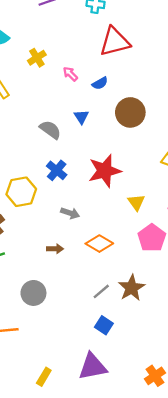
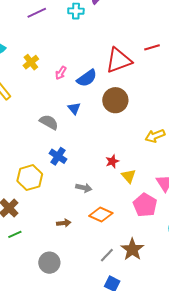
red triangle: (115, 42) -> (119, 60), moved
pink arrow: (70, 74) -> (61, 73), turned -96
blue semicircle: (100, 83) -> (87, 78), size x1.5
red star: (105, 171) -> (112, 161), moved, size x0.5
gray arrow: (70, 213) -> (84, 188), moved

